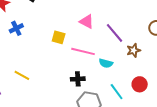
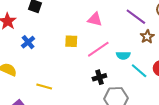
purple line: (114, 33) -> (136, 17), moved
pink line: (83, 51) -> (98, 49), turned -35
cyan line: (117, 92) -> (139, 71), moved

